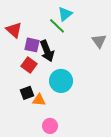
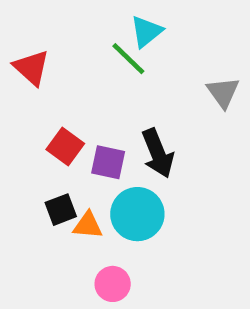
purple square: (32, 45) -> (108, 162), moved
black arrow: (47, 51) -> (158, 153), moved
cyan circle: (61, 81) -> (137, 214), moved

